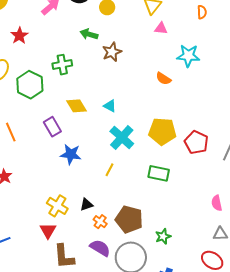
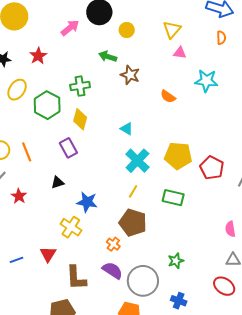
brown star: (112, 52) -> (130, 75), turned -30
orange semicircle: (163, 79) -> (168, 97), moved
yellow diamond: (77, 106) -> (80, 119), moved, turned 45
blue star: (71, 154) -> (87, 202), moved
yellow line: (109, 170) -> (133, 191), moved
black triangle: (86, 205) -> (57, 182), moved
brown pentagon: (129, 219) -> (133, 223), moved
red triangle: (48, 231) -> (48, 254), moved

